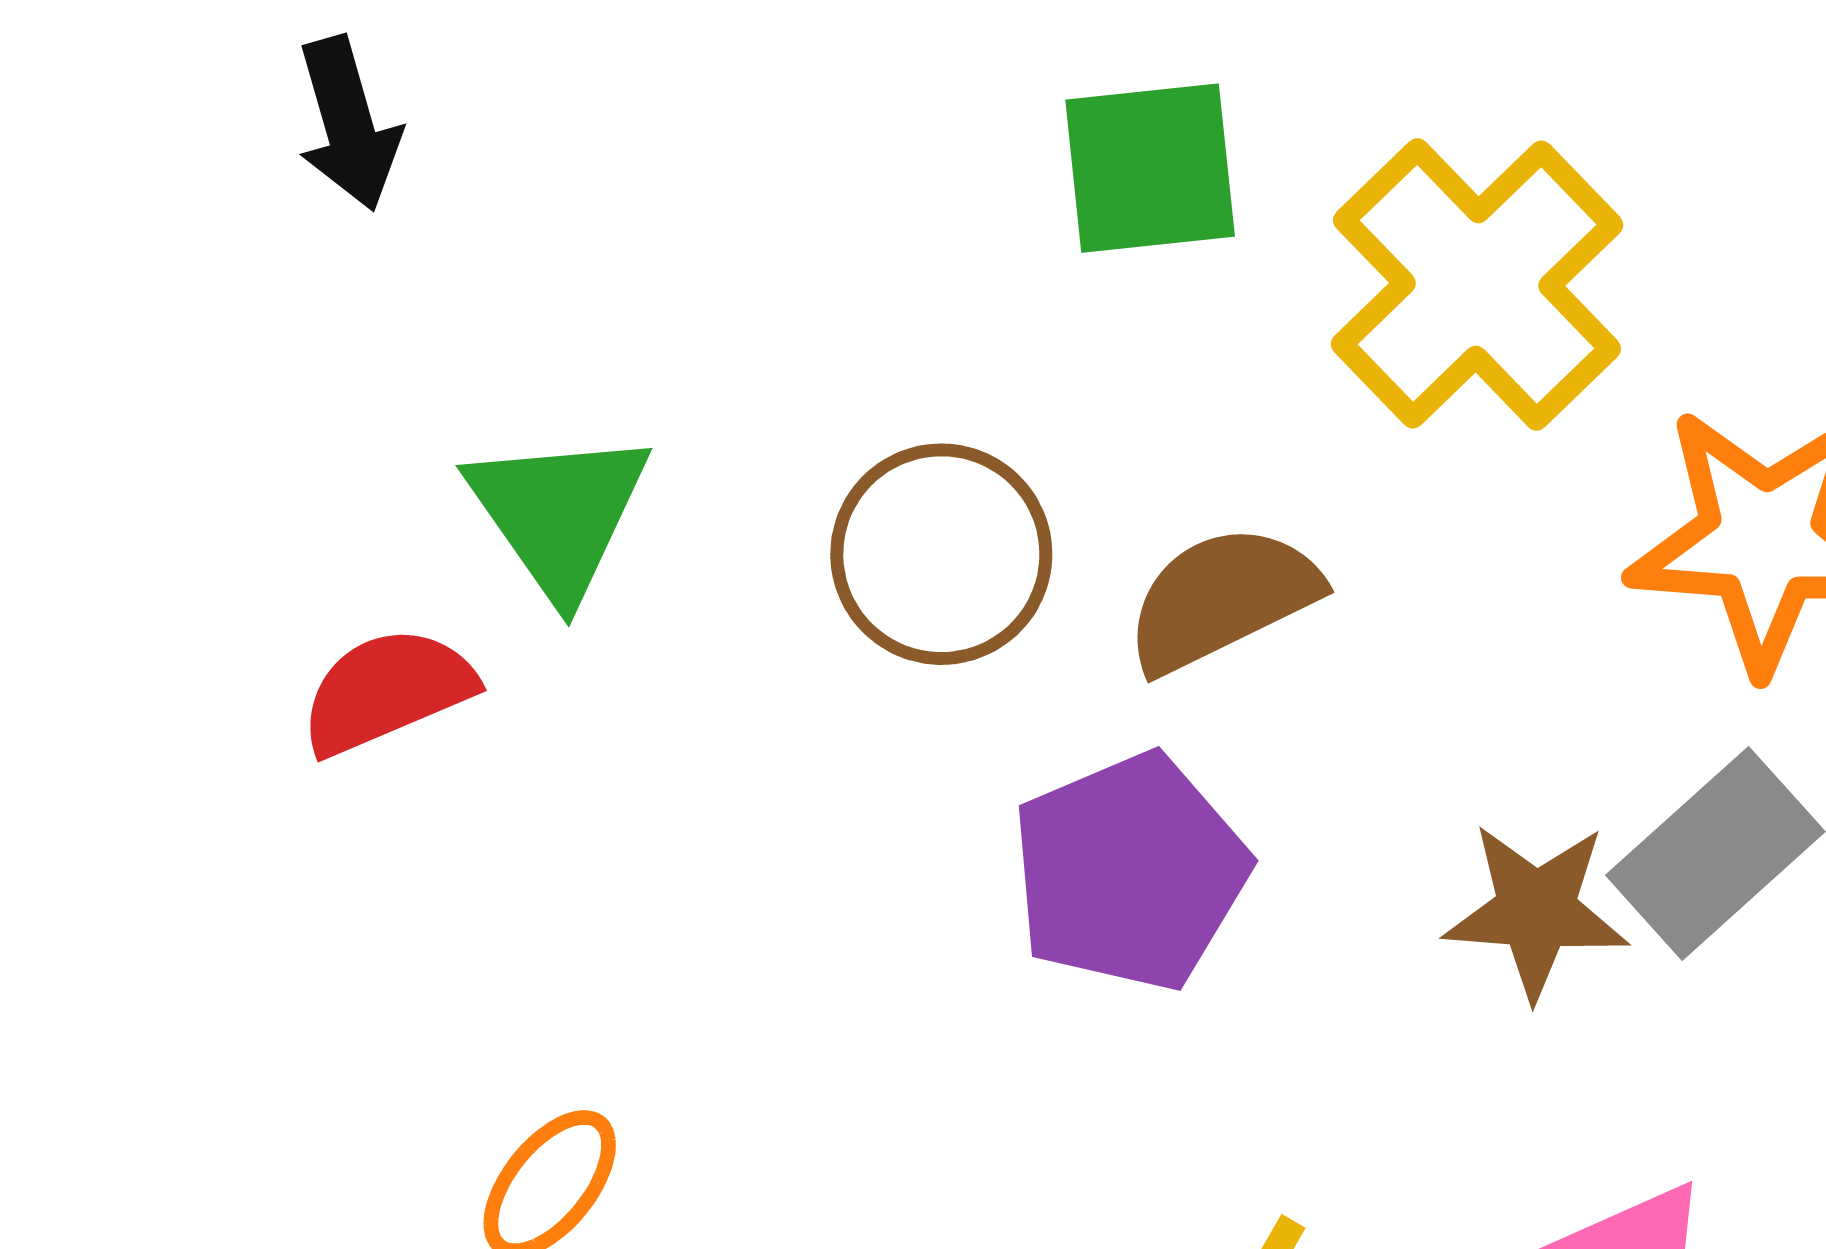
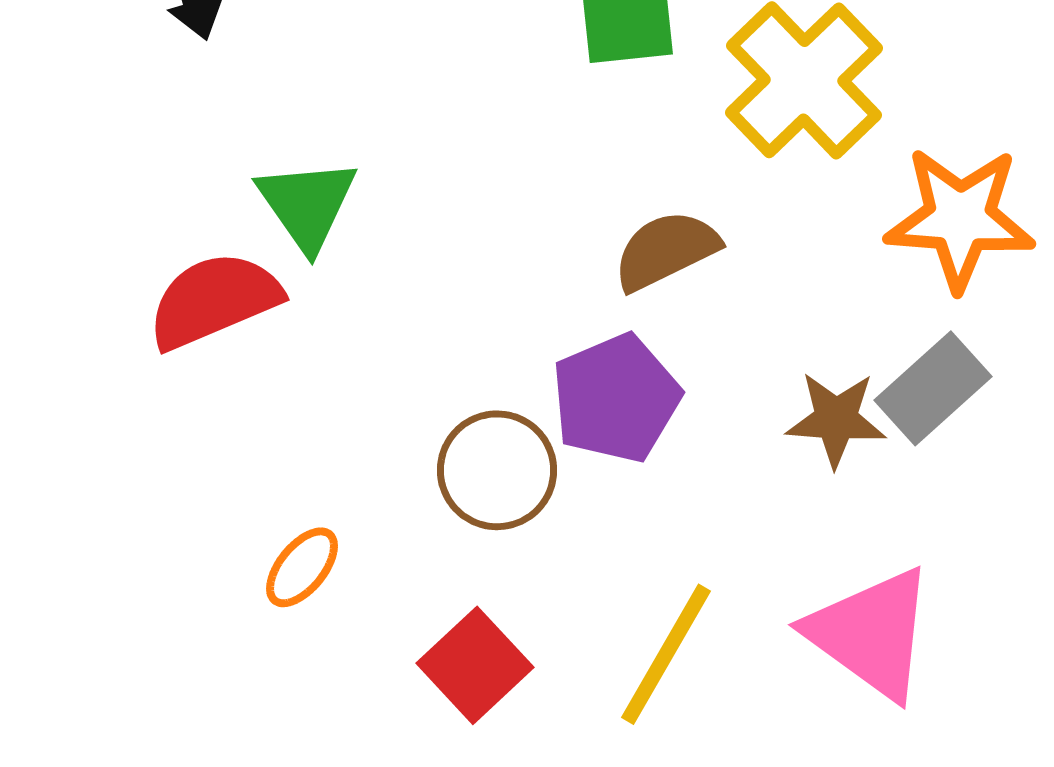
brown circle: (941, 554) -> (497, 470), moved
red semicircle: (387, 691) -> (214, 300), size x1.4

